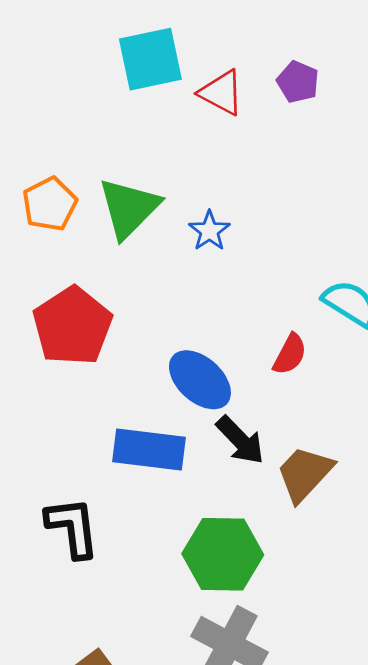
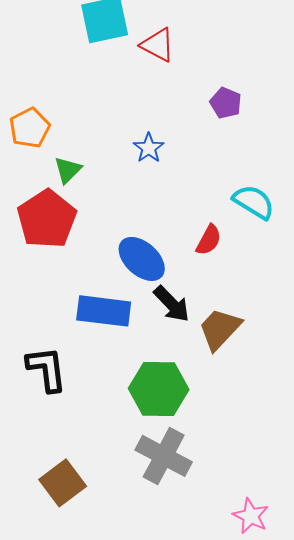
purple pentagon: (298, 82) -> (226, 103), moved
green triangle: (129, 208) -> (68, 170), moved, size x0.6

